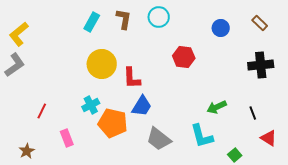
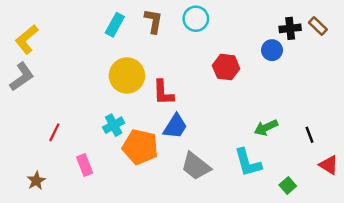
blue circle: (221, 28) -> (272, 50), moved
black cross: (261, 65) -> (290, 28), moved, size x0.7

